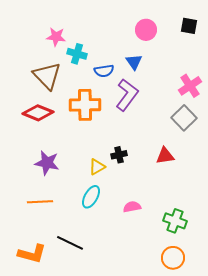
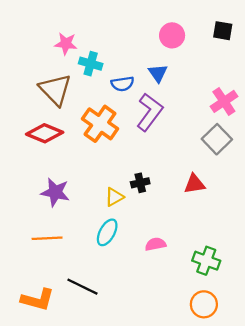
orange cross: (85, 105) -> (100, 124), turned 36

